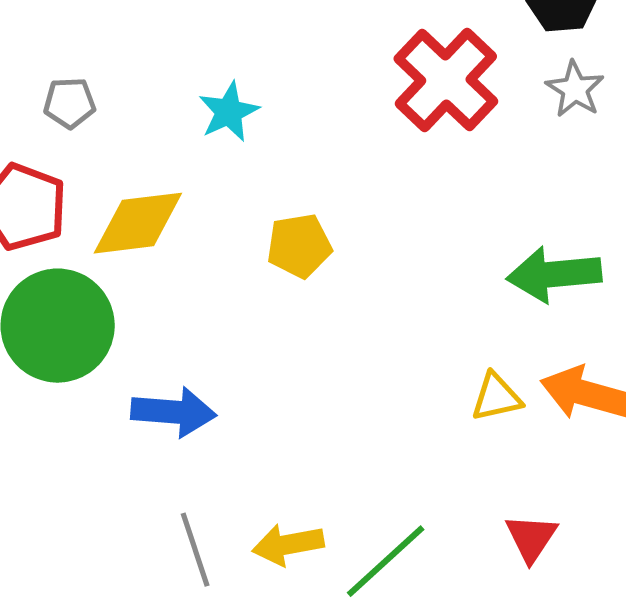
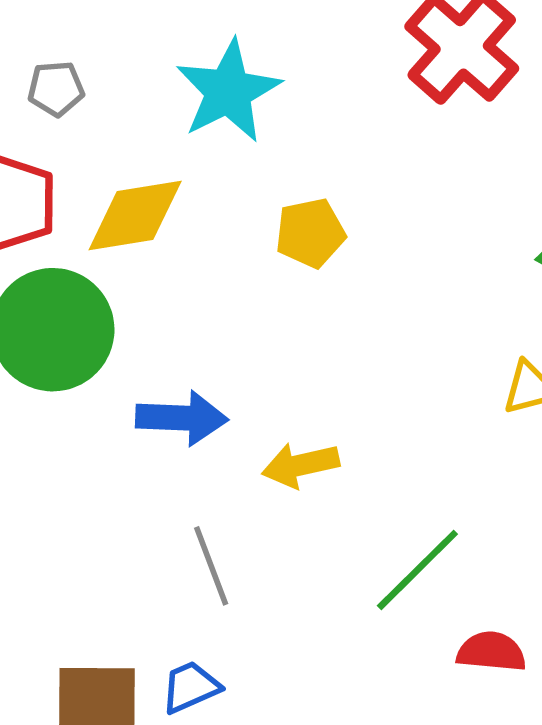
cyan star: (229, 112) -> (228, 91), size x1.6
yellow arrow: (288, 545) -> (301, 465), moved

